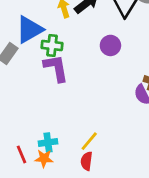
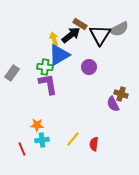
blue triangle: (29, 30) -> (59, 55), moved
orange star: (44, 158) -> (37, 125), moved
red semicircle: (87, 161) -> (94, 144), moved

